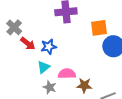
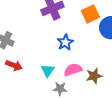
red arrow: (28, 44) -> (14, 65), moved
blue star: (49, 47) -> (65, 42), moved

